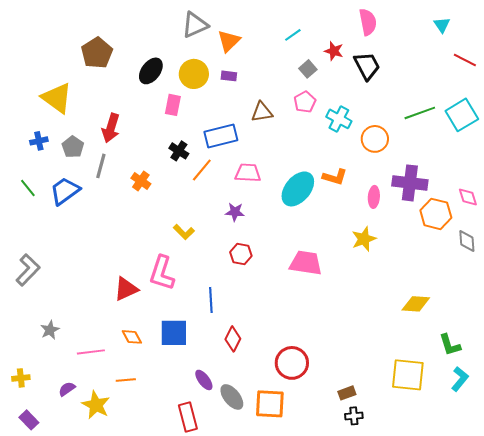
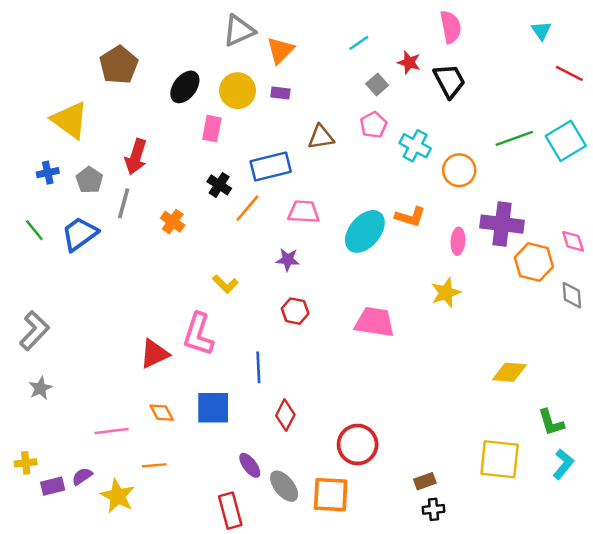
gray star: (50, 330) -> (40, 388), moved
purple rectangle: (29, 420) -> (53, 486), moved, turned -60

